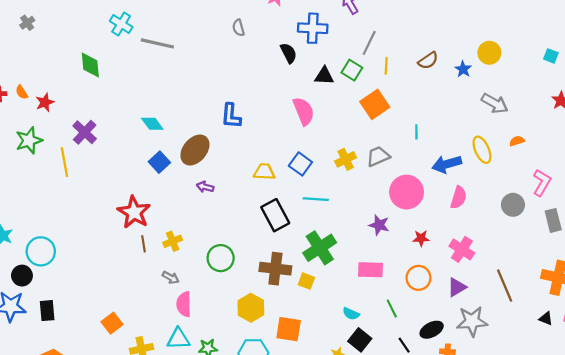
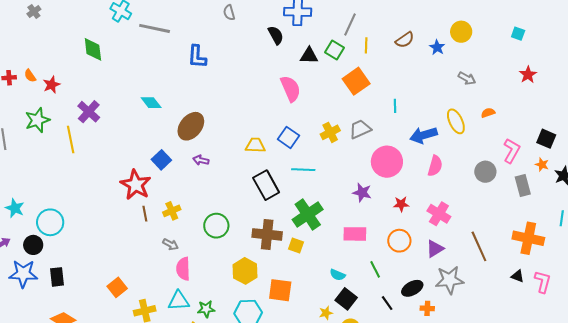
gray arrow: (495, 103) -> (467, 78), size x0.7
blue L-shape: (231, 116) -> (197, 57), moved
blue square: (159, 162) -> (161, 160), moved

